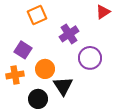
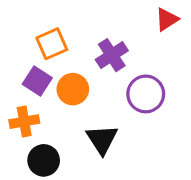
orange square: (37, 15) -> (52, 44), moved
orange circle: (45, 69) -> (73, 89), moved
black circle: (38, 99) -> (44, 160), moved

